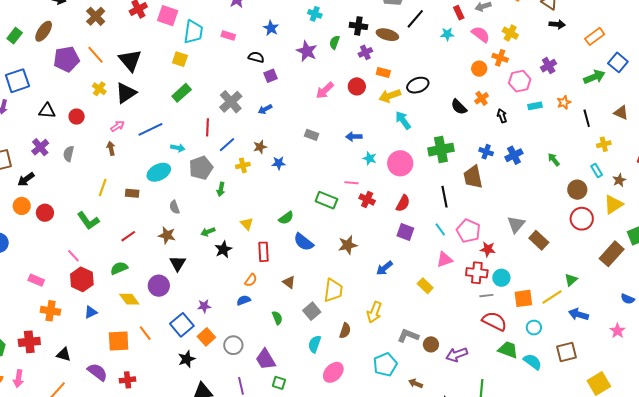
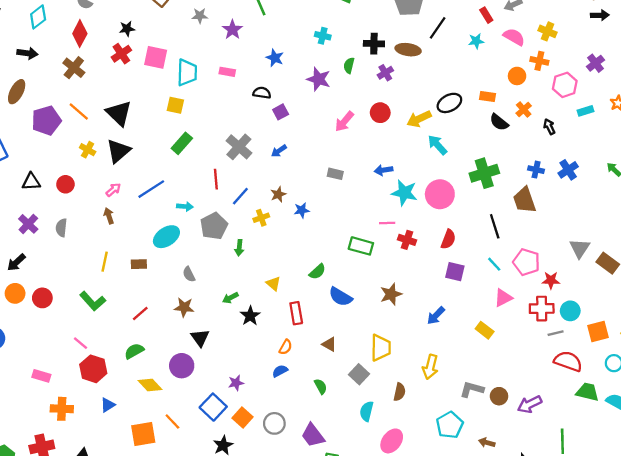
orange rectangle: (383, 72) -> (488, 97), moved
cyan star: (370, 158) -> (404, 193), size x1.6

